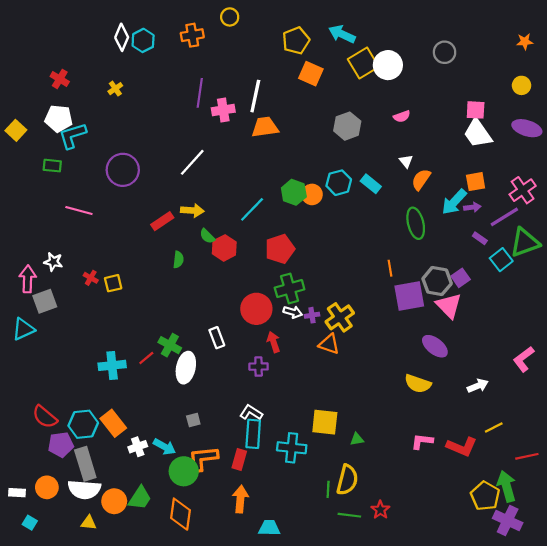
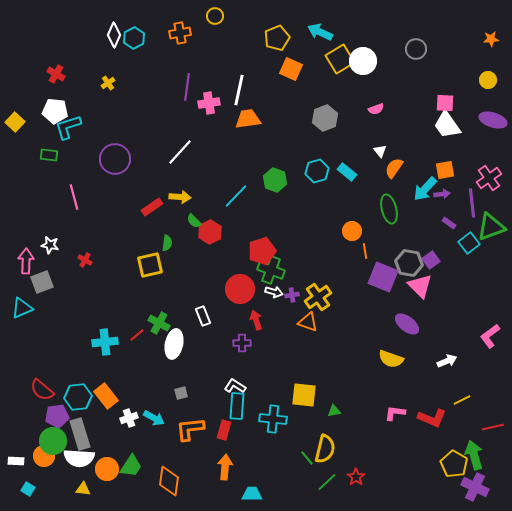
orange circle: (312, 194) -> (352, 231), moved
pink line: (79, 210) -> (74, 197), turned 60
purple line: (504, 217) -> (472, 203), turned -64
red pentagon: (280, 249) -> (262, 251), moved
yellow square: (113, 283) -> (150, 265), moved, size x1.5
green cross: (290, 289) -> (271, 270), turned 36
purple square: (409, 296) -> (383, 277), turned 32
green circle: (184, 471) -> (53, 441), moved
green line: (328, 489) -> (307, 458), turned -42
green line: (349, 515) -> (327, 482), turned -50

